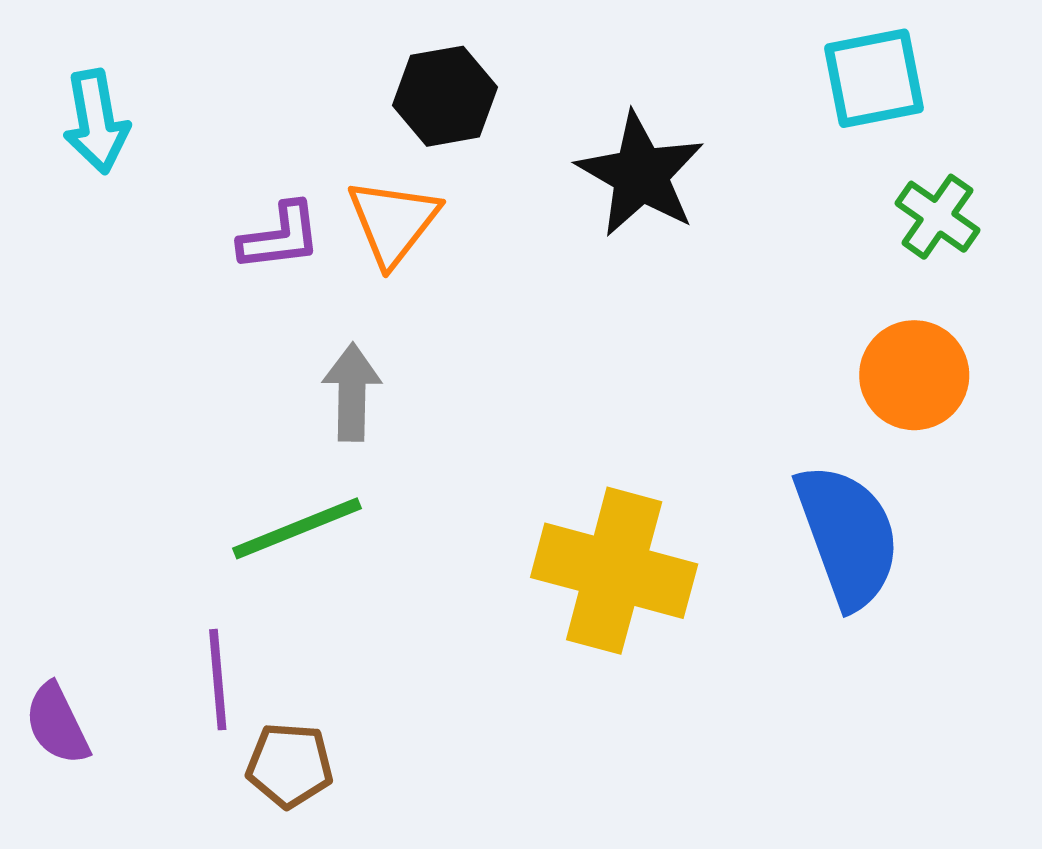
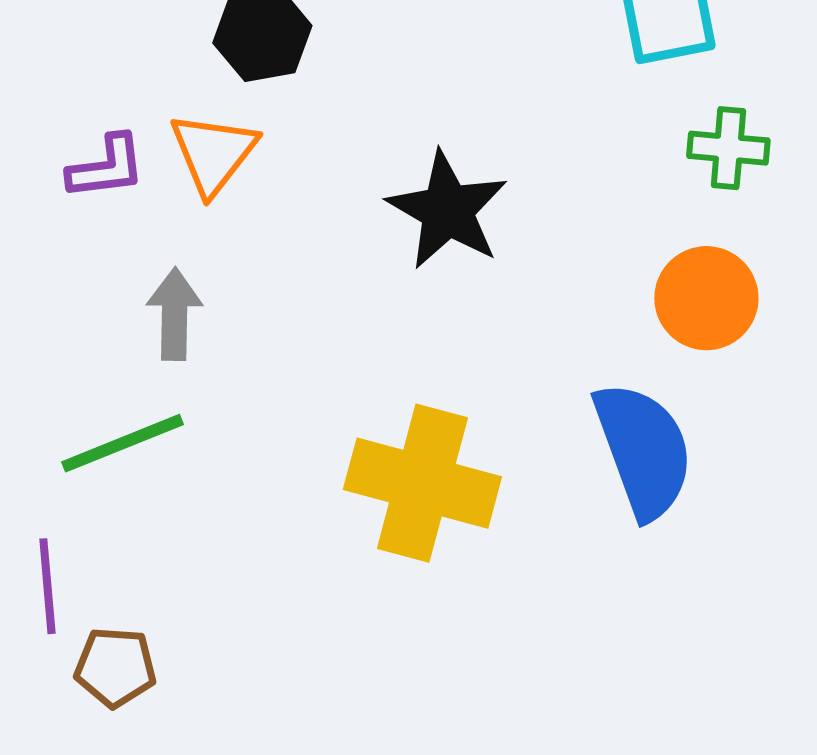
black star: (640, 174) -> (447, 210), moved
green cross: (937, 217) -> (728, 148), turned -30

